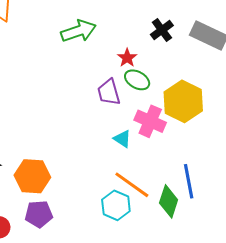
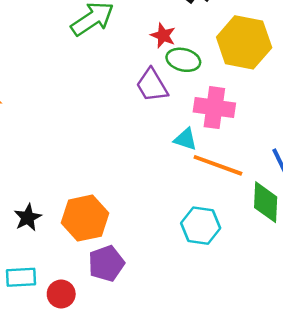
yellow hexagon: (183, 101) -> (244, 42), moved
orange line: (132, 185) -> (218, 165), moved

